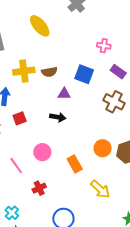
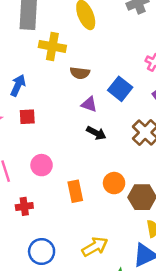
yellow cross: (24, 71) -> (52, 46), moved
black arrow: (58, 117) -> (96, 133), moved
yellow arrow: (100, 189) -> (95, 247), moved, turned -90

